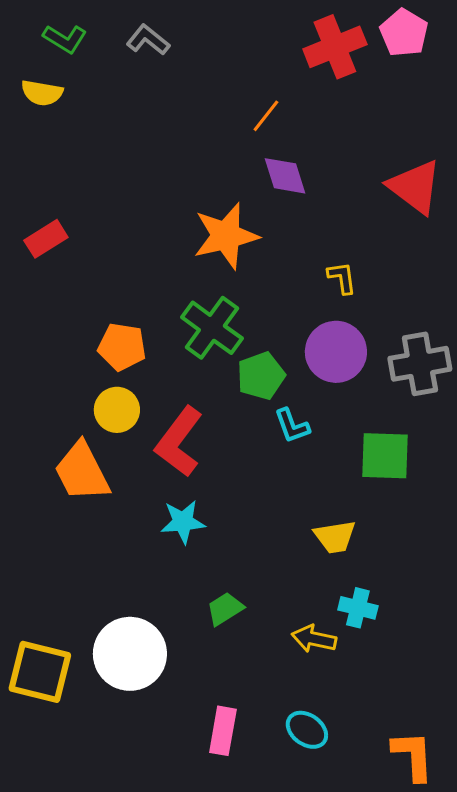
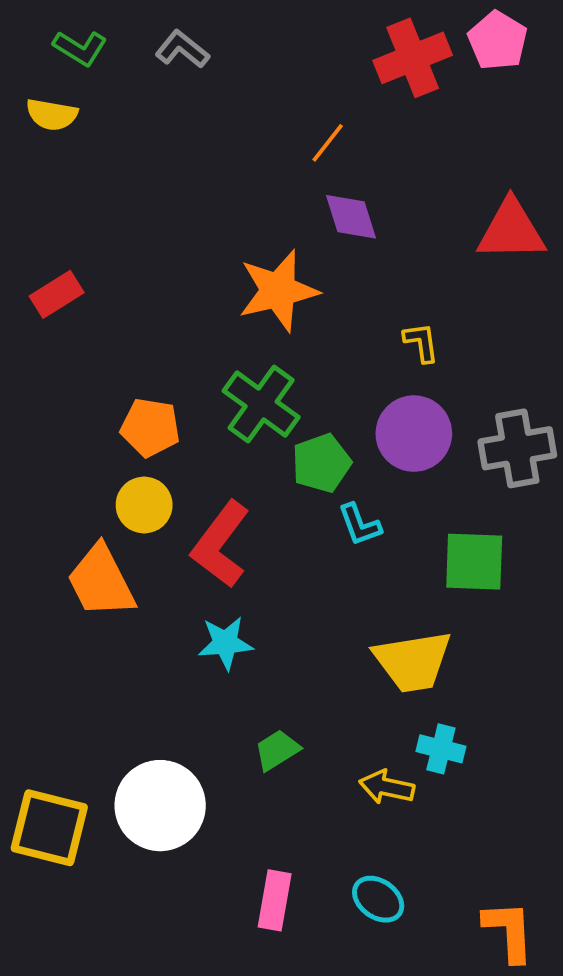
red triangle: (415, 187) -> (511, 230), turned -38
yellow trapezoid: (335, 537) -> (413, 661), size x1.5

